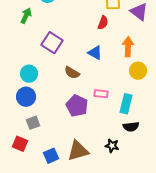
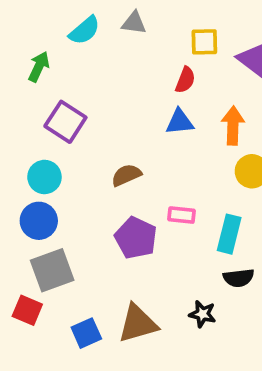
purple square: (52, 43) -> (65, 122), moved
blue triangle: (95, 53) -> (180, 122), moved, turned -35
brown semicircle: (72, 73) -> (126, 175), turned 126
gray square: (33, 123) -> (52, 270), size x1.6

